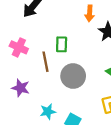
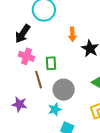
pink cross: (19, 47) -> (26, 56), moved
cyan star: (48, 111) -> (55, 109), moved

